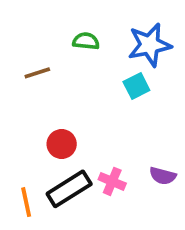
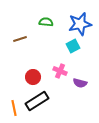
purple semicircle: (163, 176) -> (80, 83), moved
pink cross: (112, 181) -> (60, 71), moved

